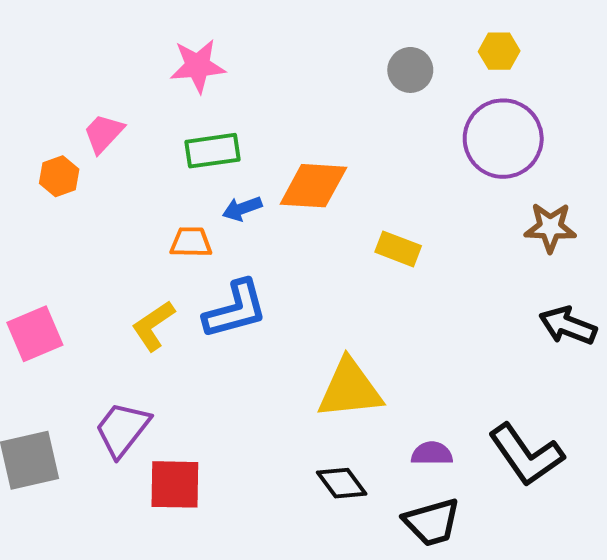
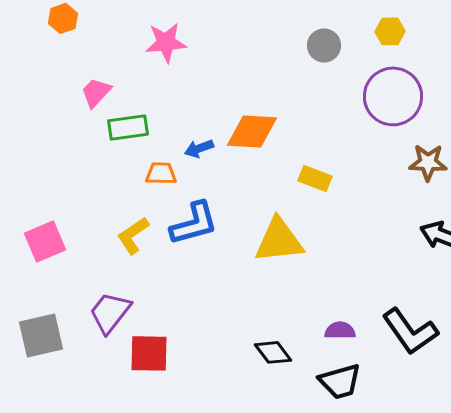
green rectangle: (213, 151) -> (128, 127), moved
orange hexagon: (59, 176) -> (63, 18), moved
yellow triangle: (350, 389) -> (279, 240), moved

